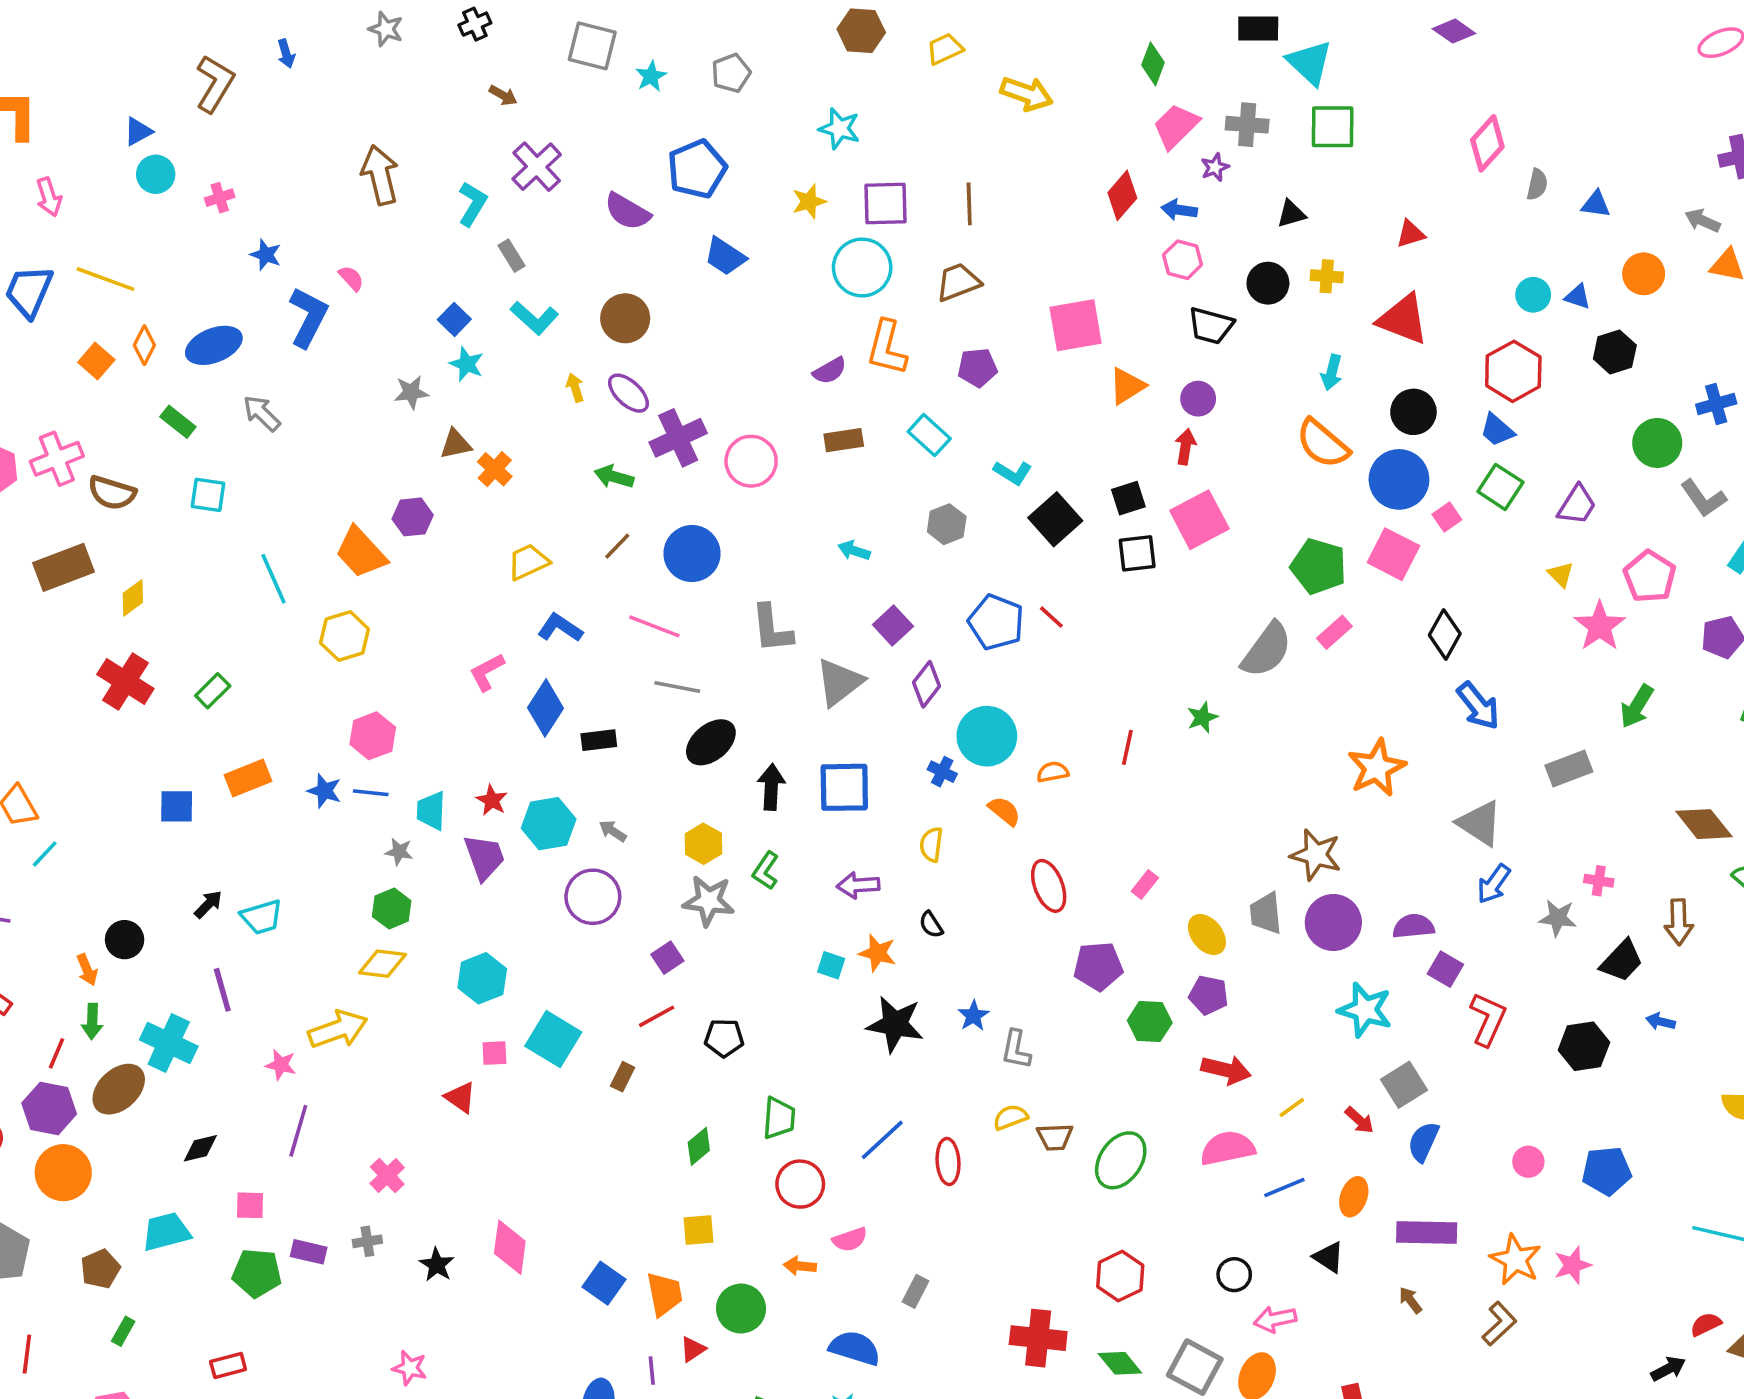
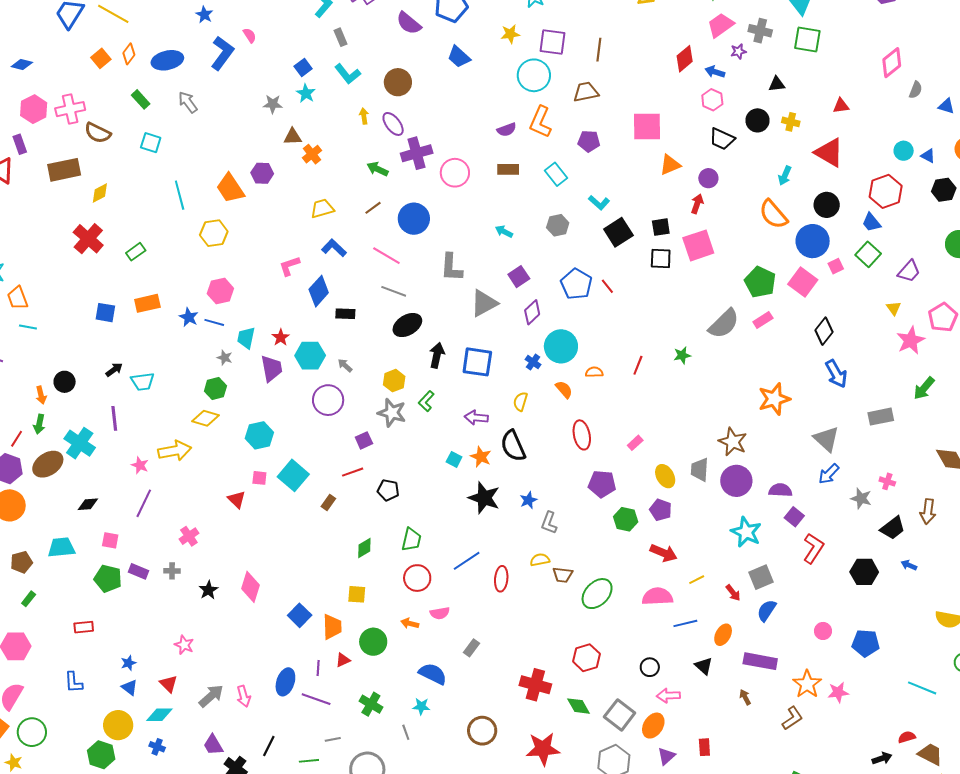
cyan line: (45, 854) -> (28, 327), turned 48
black semicircle: (931, 925) -> (513, 446), size x2.0

